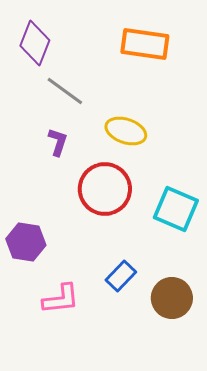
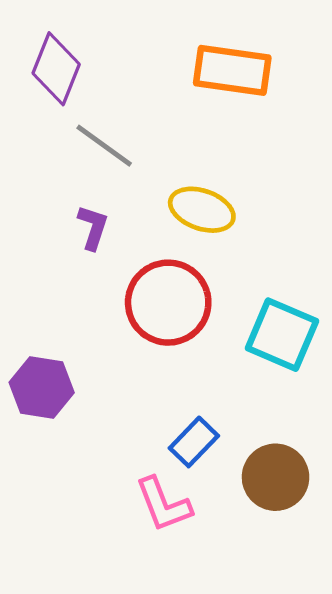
pink L-shape: (61, 299) -> (163, 504), moved, turned 75

